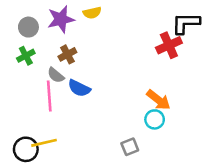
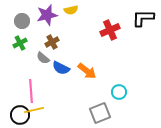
red cross: (169, 45) -> (110, 30), moved
pink line: (49, 96) -> (31, 91), moved
orange arrow: (158, 100) -> (87, 71), moved
gray square: (130, 147) -> (100, 113), size x1.5

